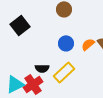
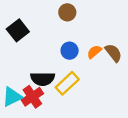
black semicircle: (42, 68) -> (43, 79), size x1.5

